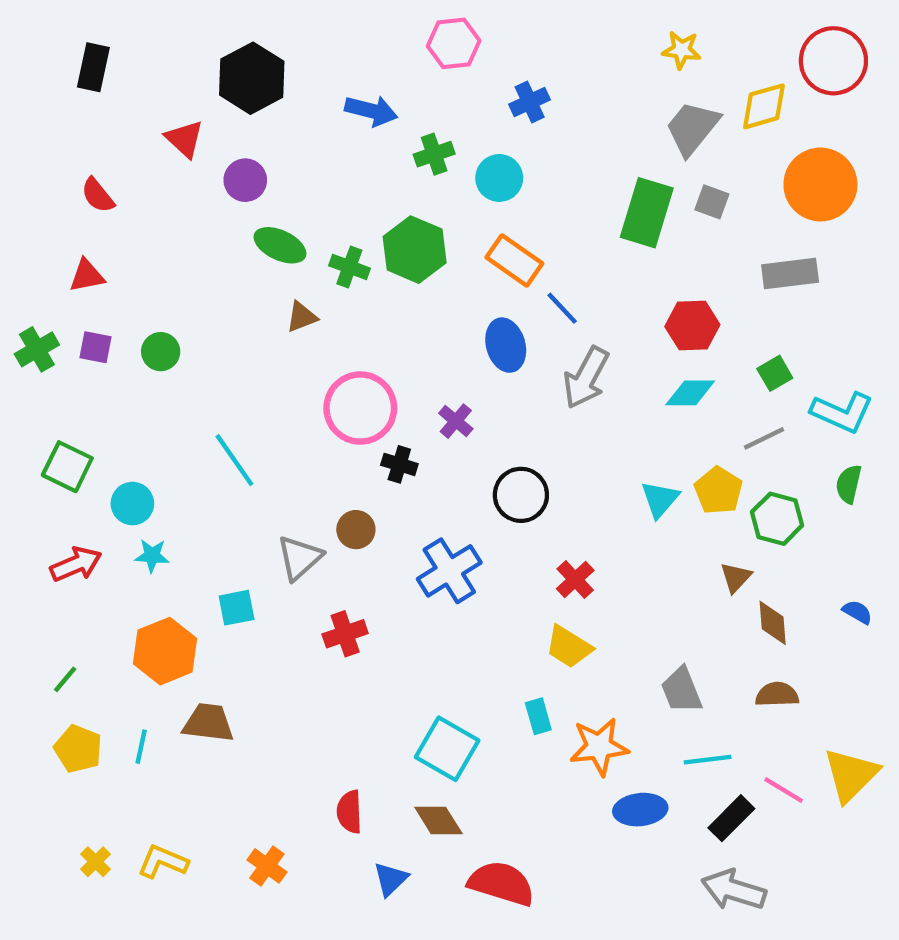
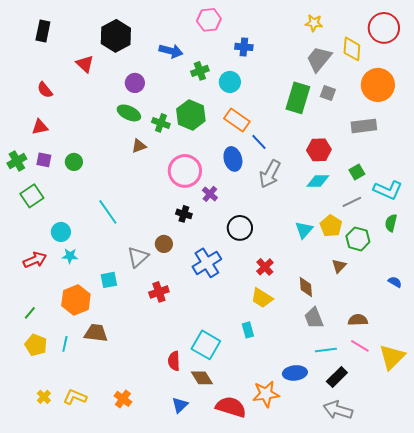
blue cross: (530, 102) -> (244, 47), turned 30
yellow diamond: (764, 106) -> (352, 49), turned -70
purple circle: (245, 180) -> (135, 83), moved
pink circle: (360, 408) -> (185, 171), moved
green square: (67, 467) -> (32, 196), moved, turned 30
brown diamond: (773, 623) -> (306, 287), moved
orange star: (599, 747) -> (266, 394), moved
pink line: (784, 790) -> (360, 346), moved
red semicircle: (349, 812) -> (174, 361), moved

